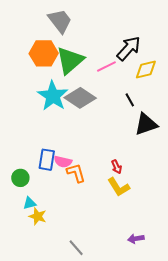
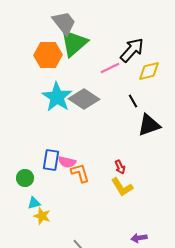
green triangle: (70, 60) -> (74, 43), moved

